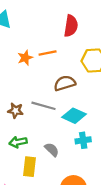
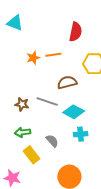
yellow rectangle: (29, 167) -> (31, 155), turned -48

